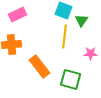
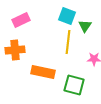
orange rectangle: (40, 66) -> (43, 72), turned -40

